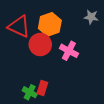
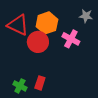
pink cross: (69, 51) -> (71, 39), moved
green cross: (30, 92) -> (20, 86), moved

